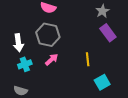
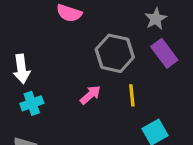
gray hexagon: (48, 35) -> (115, 53), moved
pink arrow: (52, 60) -> (90, 95), moved

